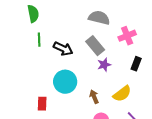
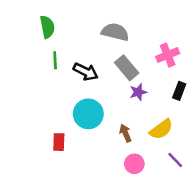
gray semicircle: (99, 18) -> (115, 32), moved

